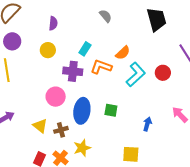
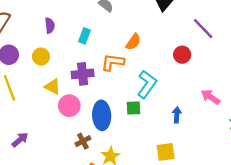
cyan rectangle: (85, 49) -> (84, 36), moved
yellow circle: (48, 50) -> (41, 57), moved
cyan L-shape: (136, 74) -> (147, 84), moved
yellow triangle: (40, 126) -> (53, 87), moved

